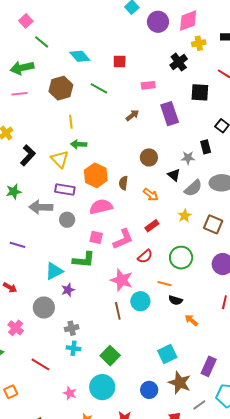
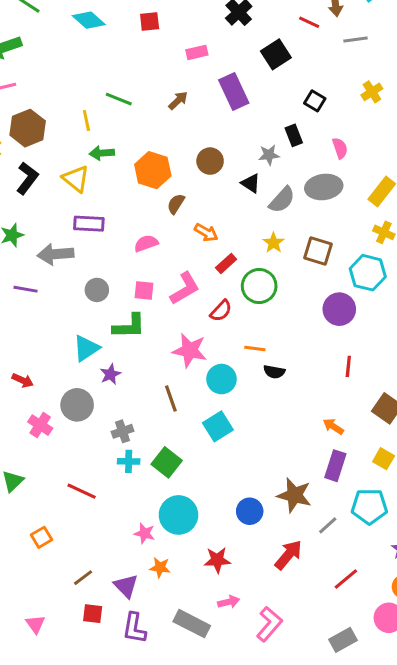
brown hexagon: (61, 88) -> (28, 128), moved
green line: (99, 88) -> (119, 99), moved
black square: (200, 92) -> (276, 54), turned -30
orange hexagon: (96, 175) -> (153, 170), moved
brown semicircle: (123, 183) -> (176, 204), turned 32
orange arrow: (151, 195) -> (206, 233), moved
pink semicircle: (101, 207) -> (146, 243), size x0.7
gray circle: (67, 220) -> (97, 290), moved
purple line: (18, 245) -> (25, 289), moved
green circle: (181, 258) -> (259, 286), moved
brown line: (118, 311) -> (171, 398), moved
orange arrow: (191, 320) -> (333, 426), moved
pink cross: (16, 328) -> (40, 425), moved
cyan square: (167, 354) -> (218, 426), moved
green square: (110, 356) -> (167, 462), moved
pink star: (70, 393) -> (145, 533), moved

